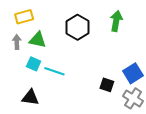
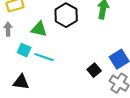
green triangle: (38, 40) -> (39, 29), moved
black square: (107, 85) -> (94, 70), turned 32

